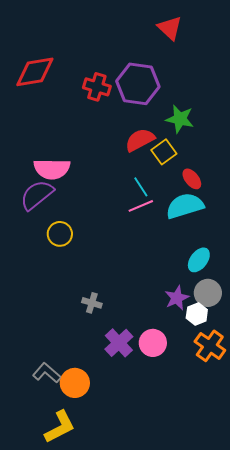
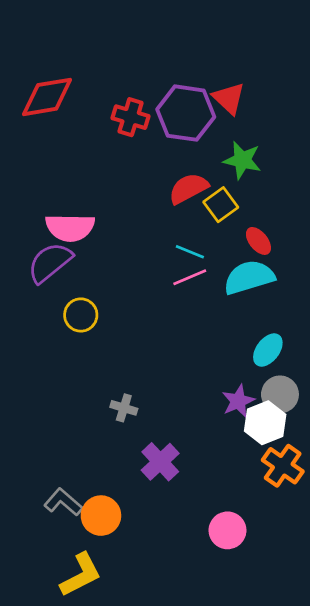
red triangle: (170, 28) -> (229, 98), moved
cyan line: (141, 187) -> (190, 252), turned -35
white hexagon: (197, 314) -> (265, 423), size x1.4
pink circle: (153, 343) -> (227, 530), moved

